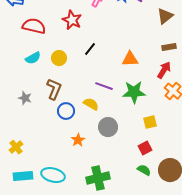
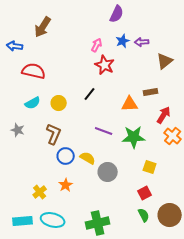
red star: (72, 20) -> (105, 65), moved
brown rectangle: (169, 47) -> (151, 92), moved
gray star: (25, 98) -> (18, 130), moved
yellow semicircle: (91, 104) -> (88, 158), moved
yellow square: (150, 122) -> (150, 167), turned 32
orange star: (78, 140) -> (66, 185), moved
yellow cross: (16, 147) -> (40, 192), moved
green semicircle: (144, 170) -> (144, 215), turned 32

